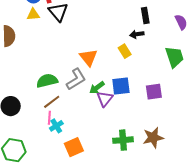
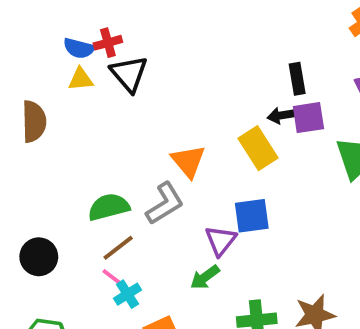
yellow rectangle: (125, 51) -> (258, 148), size x1.5
green arrow: (97, 88) -> (205, 277), moved
purple square: (154, 92) -> (308, 118), moved
pink line: (49, 118) -> (114, 279), turned -56

